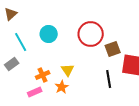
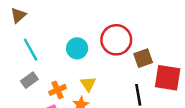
cyan circle: (49, 34) -> (77, 48), moved
gray rectangle: (12, 64) -> (29, 80), moved

